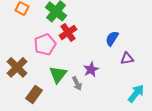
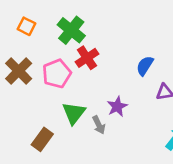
brown cross: (17, 67) -> (19, 71), moved

